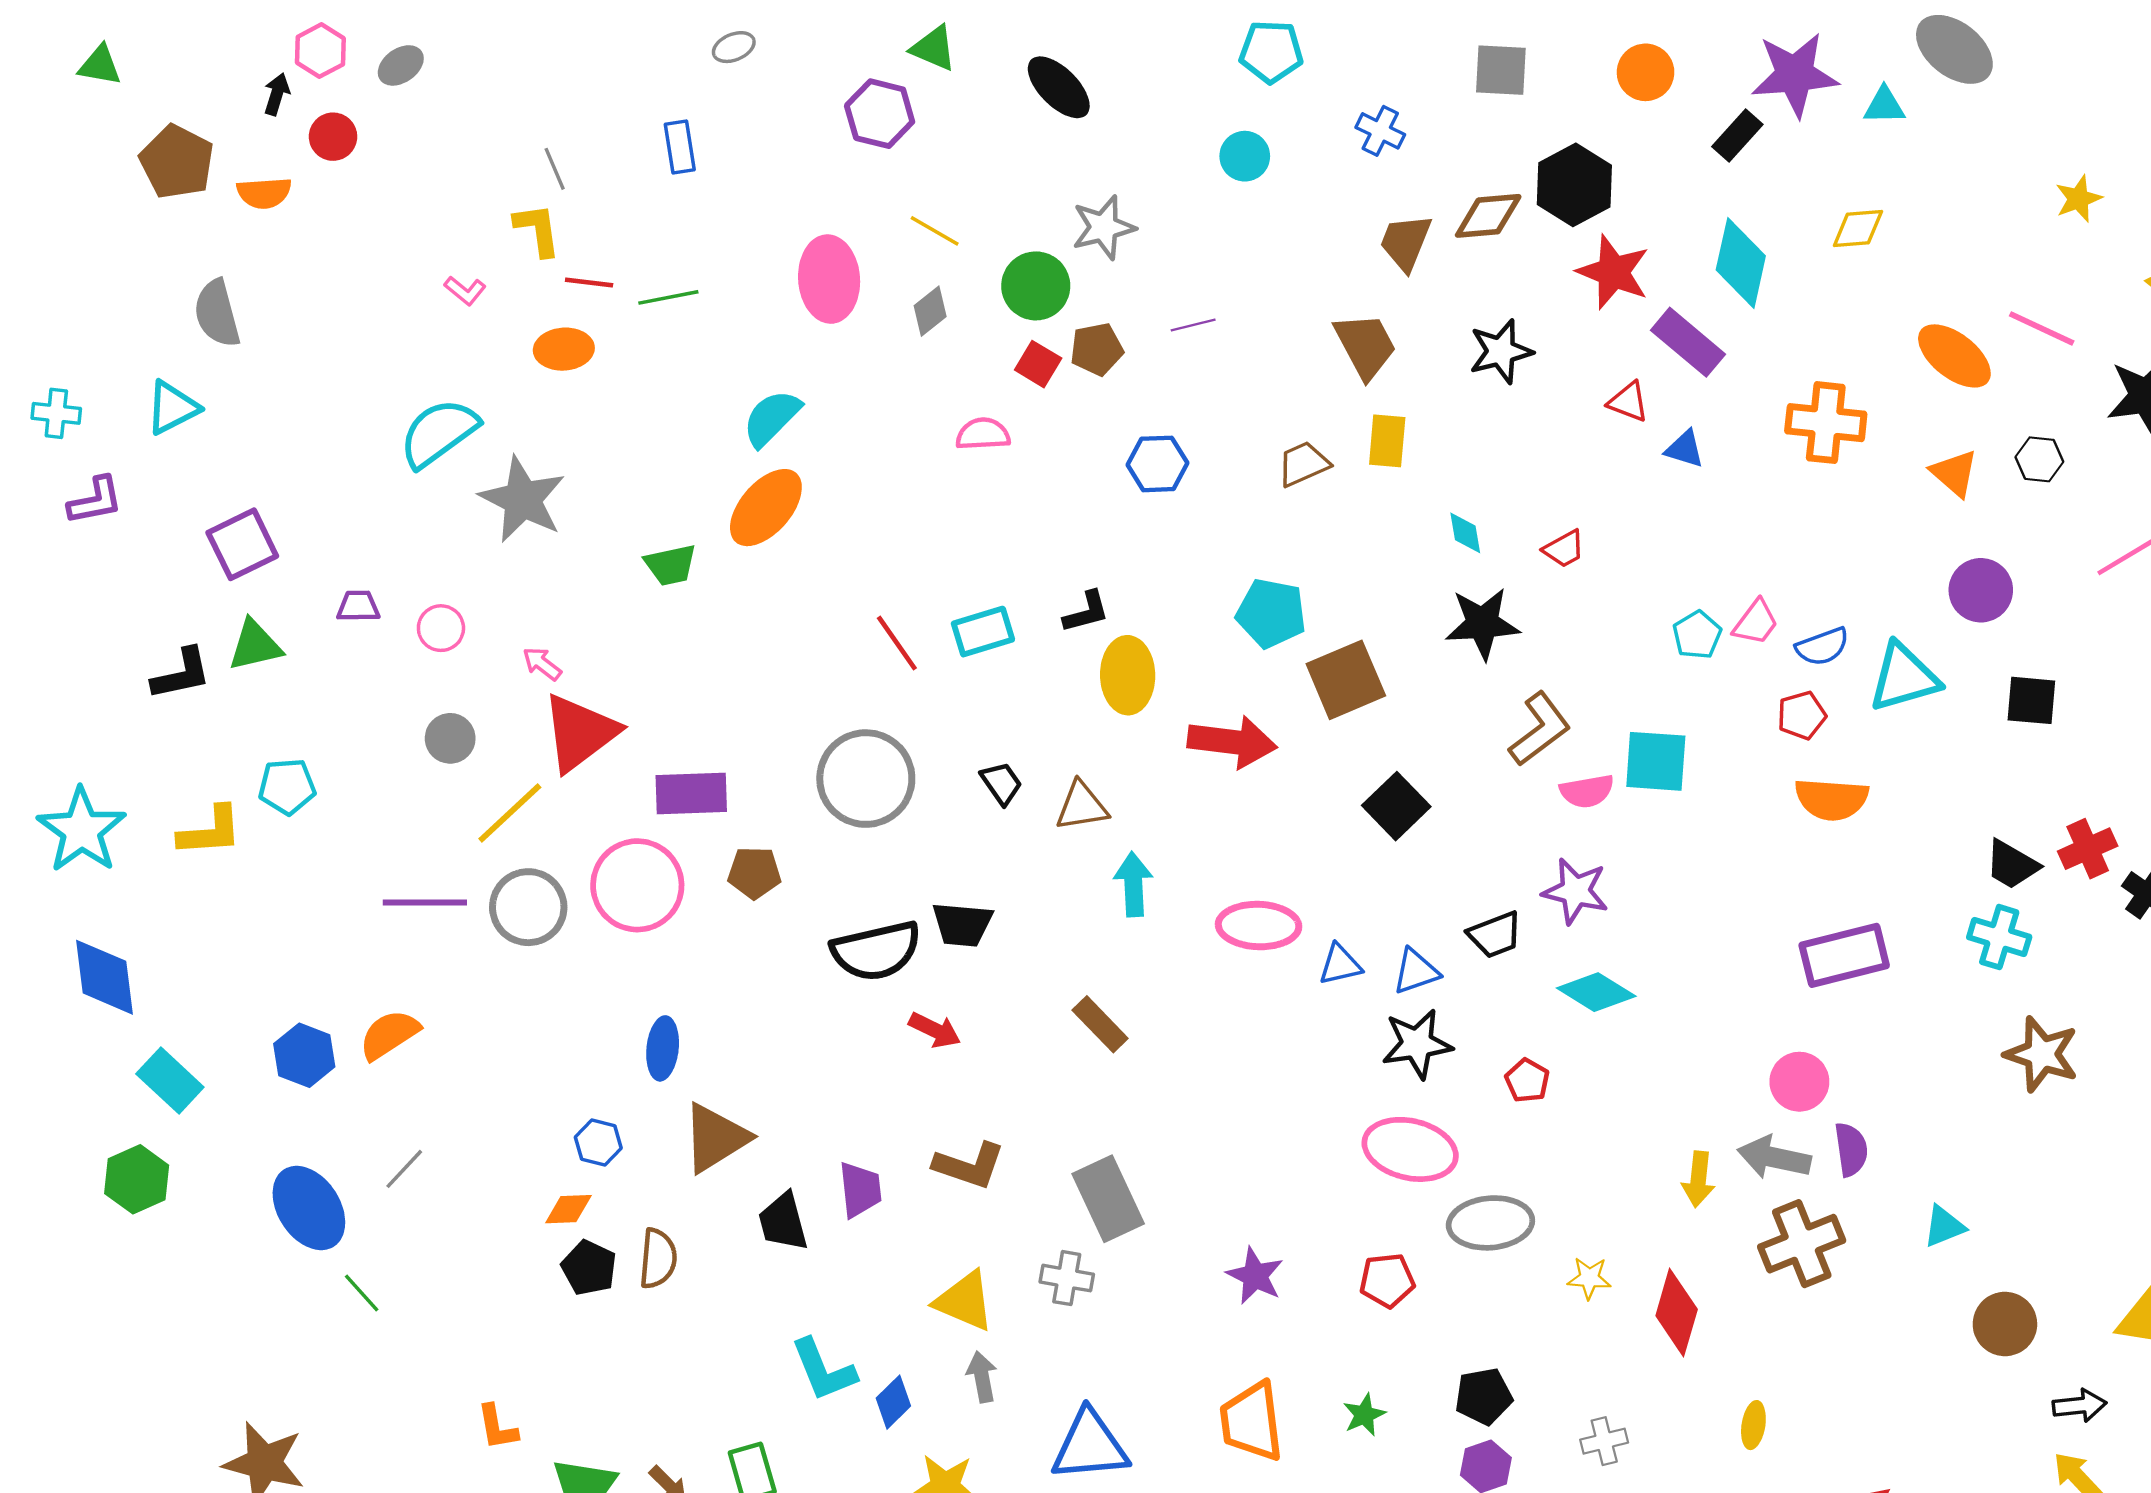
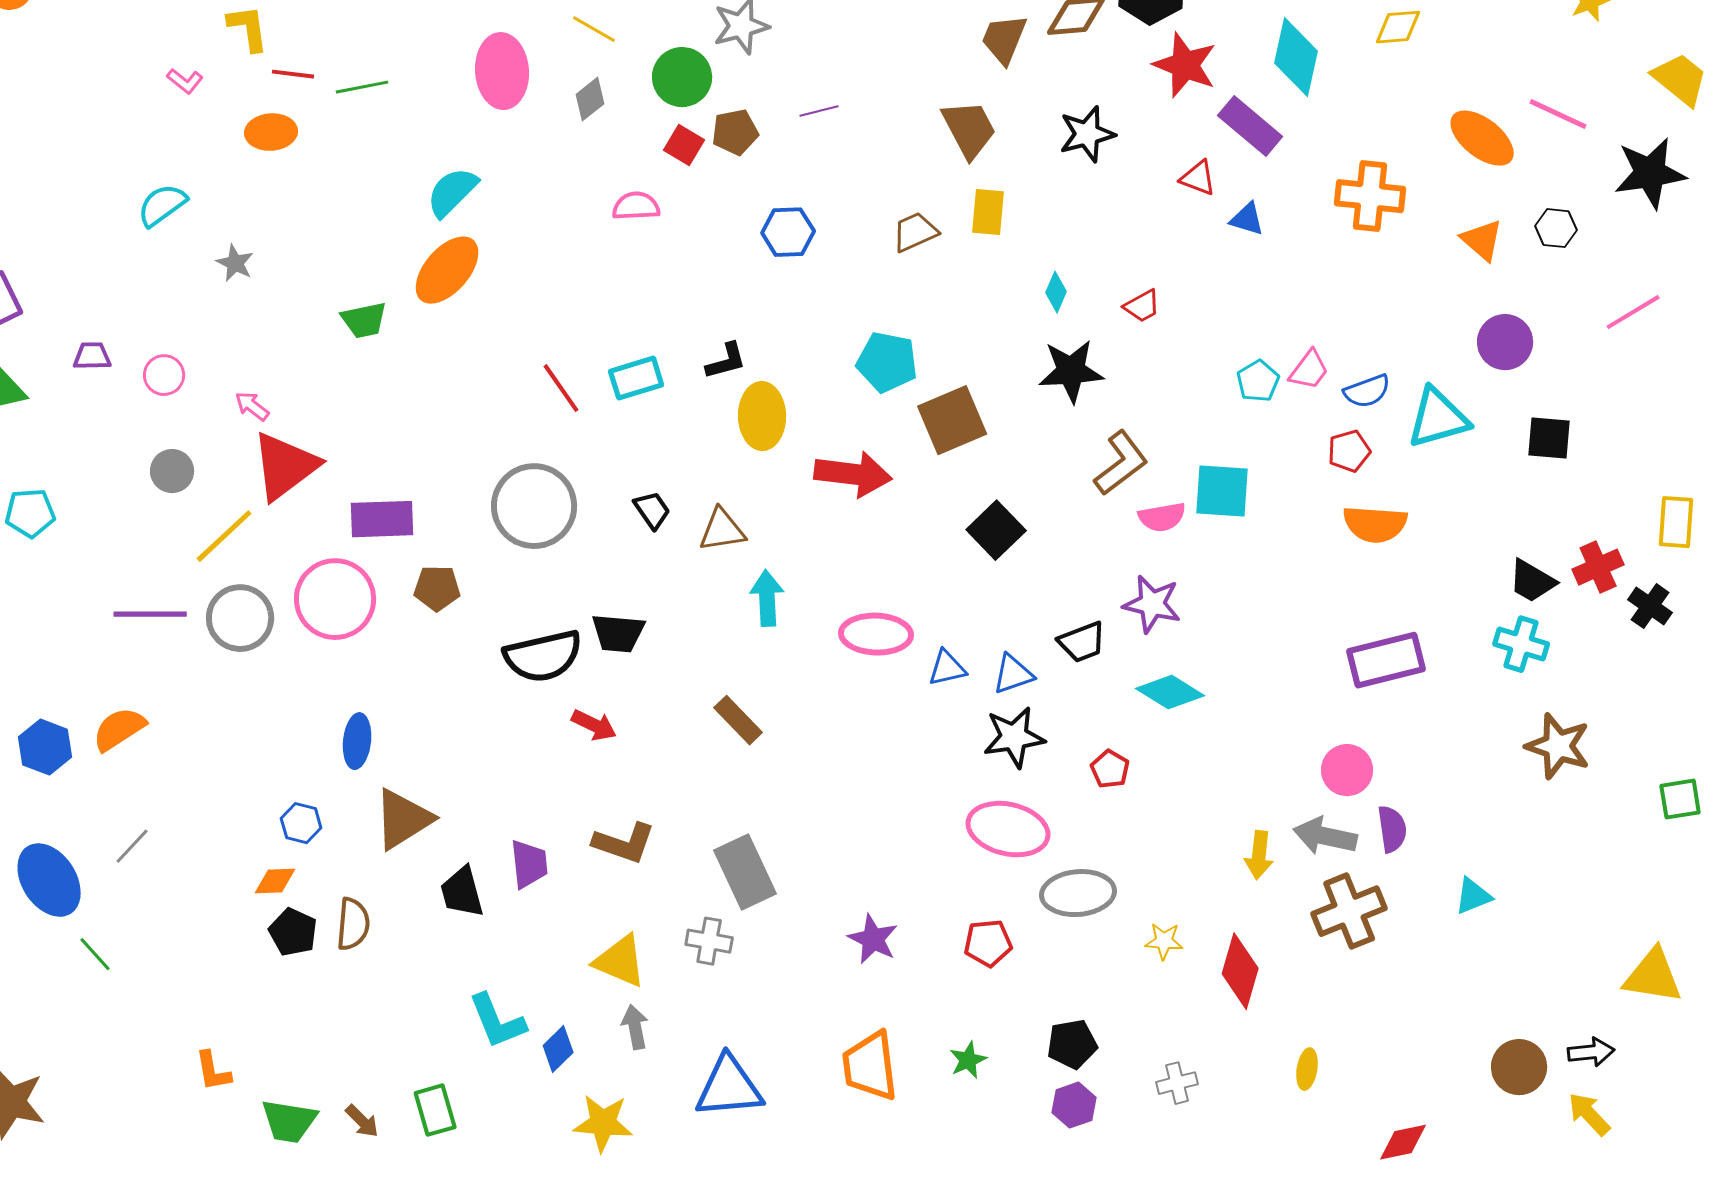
cyan semicircle: (439, 433) -> (162, 205), size x0.7
gray star: (522, 500) -> (235, 263), size x0.5
cyan diamond: (1465, 533) -> (1056, 292), turned 33
brown circle: (2005, 1324) -> (1519, 1067), moved

